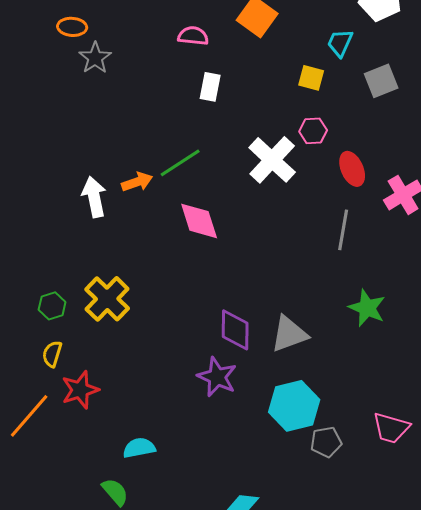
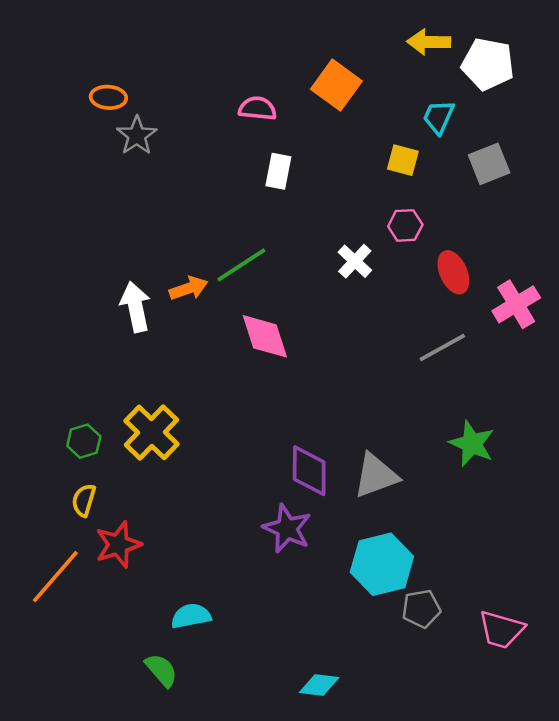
white cross: (272, 160) -> (355, 261), size x0.6
gray line: (343, 230) -> (442, 347), turned 51
pink trapezoid: (391, 428) -> (501, 630), moved

